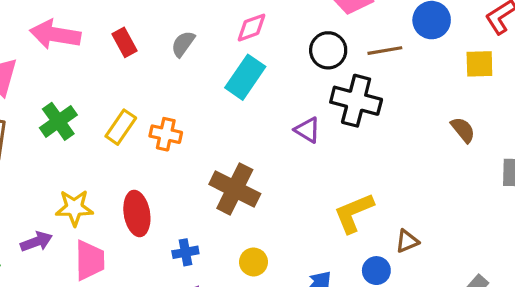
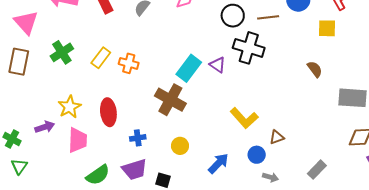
cyan rectangle: (245, 77) -> (189, 68), moved
yellow star: (74, 208) -> (70, 107), turned -30
yellow L-shape: (354, 213) -> (244, 118), turned -112

